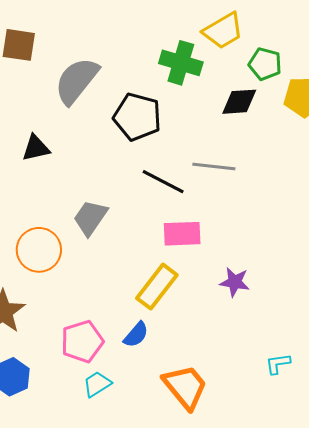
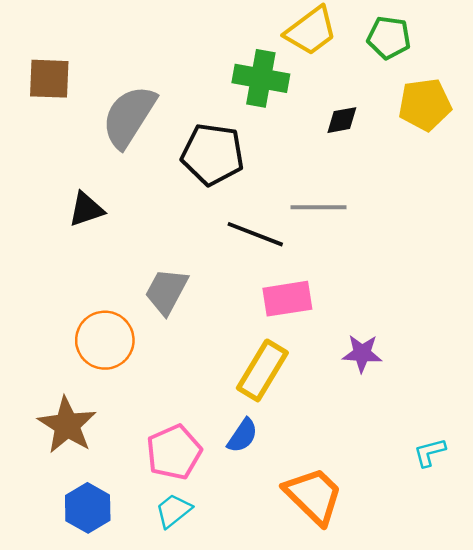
green pentagon: (265, 64) -> (389, 38), moved
black diamond: (239, 102) -> (342, 120), size x0.7
cyan trapezoid: (97, 384) -> (173, 511), moved

